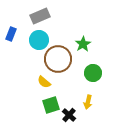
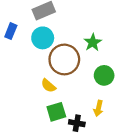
black cross: (69, 115) -> (77, 123), turned -32

